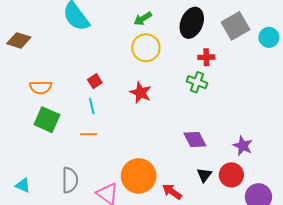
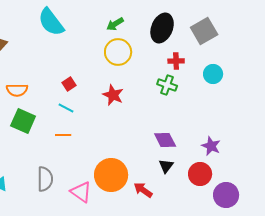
cyan circle: (269, 37) -> (213, 74), moved
cyan line: (92, 106) -> (66, 108), turned -49
black triangle: (204, 175) -> (166, 166), moved

